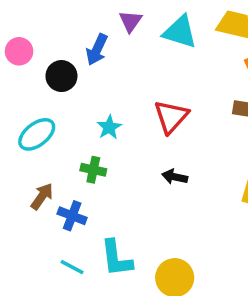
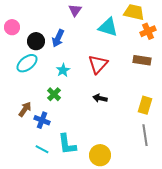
cyan triangle: (180, 32) -> (108, 27), moved
blue arrow: (97, 50) -> (58, 38), moved
cyan ellipse: (37, 134) -> (27, 63), moved
green cross: (93, 170) -> (54, 94), turned 32

